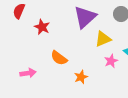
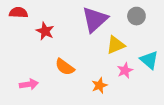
red semicircle: (19, 11) -> (18, 13), turned 70
orange star: (81, 77) -> (99, 85), moved

